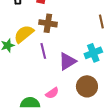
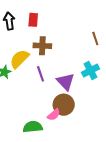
purple triangle: (67, 61) -> (66, 82), turned -36
brown circle: (87, 86) -> (64, 105), moved

